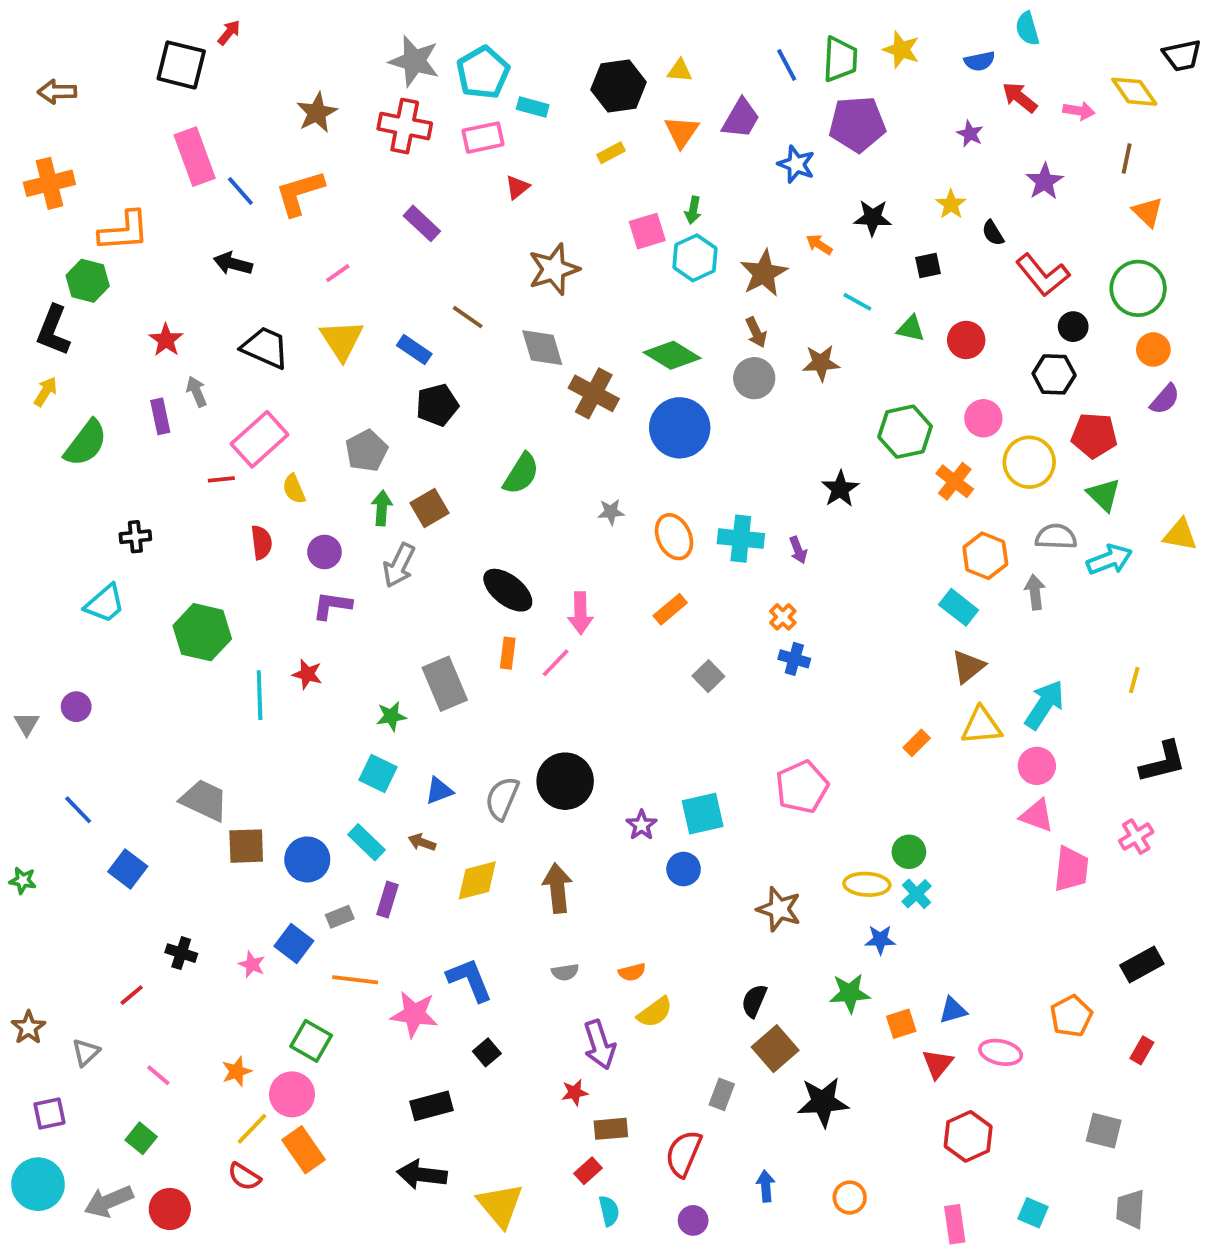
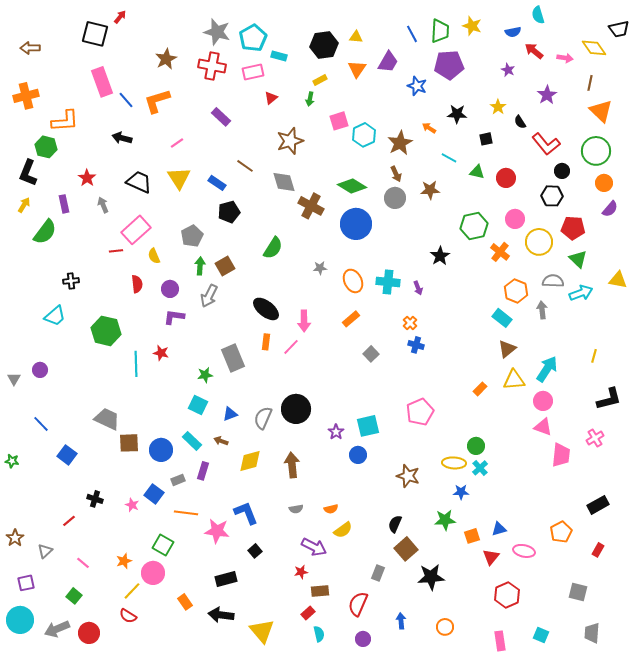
green arrow: (693, 210) -> (310, 99), moved
orange triangle: (1148, 212) -> (601, 111), size x1.4
purple rectangle: (160, 416) -> (64, 204), moved
purple arrow: (599, 1045) -> (314, 547), turned -45
orange rectangle: (303, 1150) -> (185, 602), moved, size x0.7

